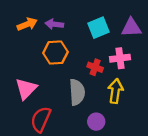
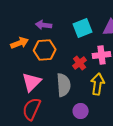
orange arrow: (27, 24) -> (20, 43), moved
red cross: (95, 67) -> (80, 63), turned 32
pink triangle: (26, 89) -> (32, 82), moved

